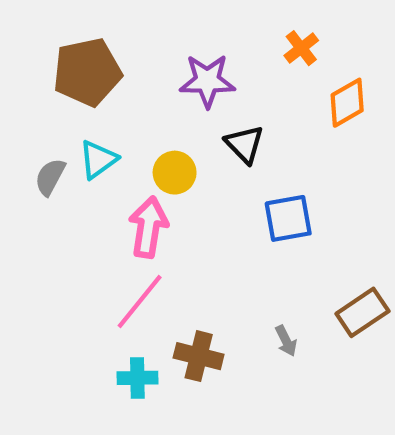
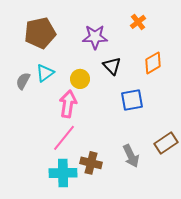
orange diamond: (347, 103) -> (153, 63), moved
gray arrow: (286, 341) -> (131, 156), size x1.6
cyan cross: (137, 378) -> (63, 173), size x1.5

